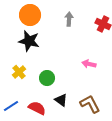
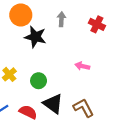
black star: (29, 41) -> (35, 37), moved
black triangle: (61, 100) -> (53, 104), size x1.5

